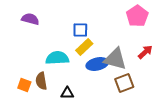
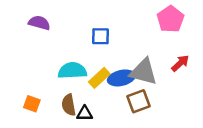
yellow rectangle: (84, 47) -> (99, 78), moved
brown semicircle: (41, 81) -> (69, 105), moved
brown square: (124, 83) -> (139, 101), moved

